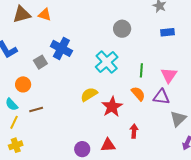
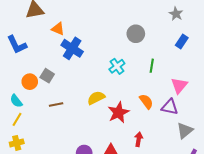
orange triangle: (45, 15) -> (58, 29), moved
blue rectangle: (167, 32) -> (182, 42), turned -56
gray square: (40, 62) -> (47, 76), moved, turned -32
cyan cross: (107, 62) -> (117, 66), size x0.7
green line: (141, 70) -> (152, 66), moved
brown line: (36, 110) -> (56, 105), moved

